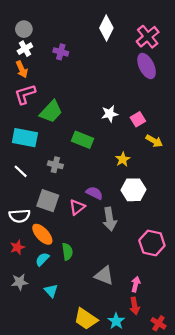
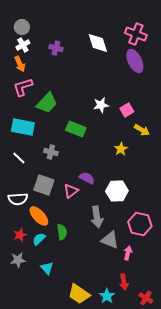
white diamond: (106, 28) -> (98, 43), moved, turned -45
pink cross: (148, 37) -> (136, 34), turned -30
yellow star: (123, 159) -> (121, 149), moved
white hexagon: (134, 190) -> (117, 191), moved
gray arrow: (110, 219) -> (97, 217), moved
red star: (17, 247) -> (20, 235), moved
gray triangle: (104, 276) -> (110, 240), moved
pink arrow: (136, 284) -> (128, 253), moved

